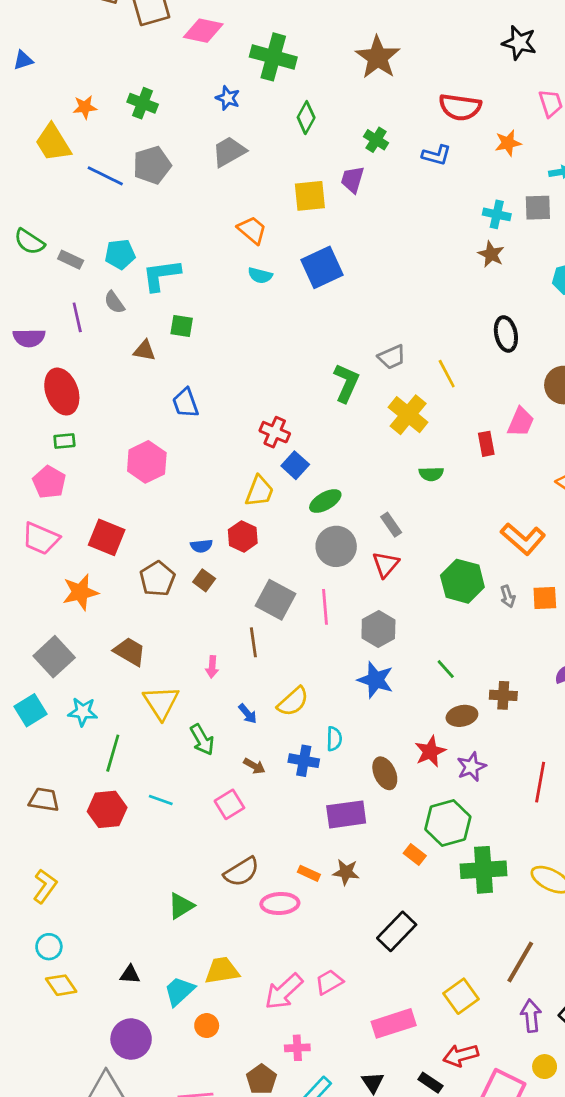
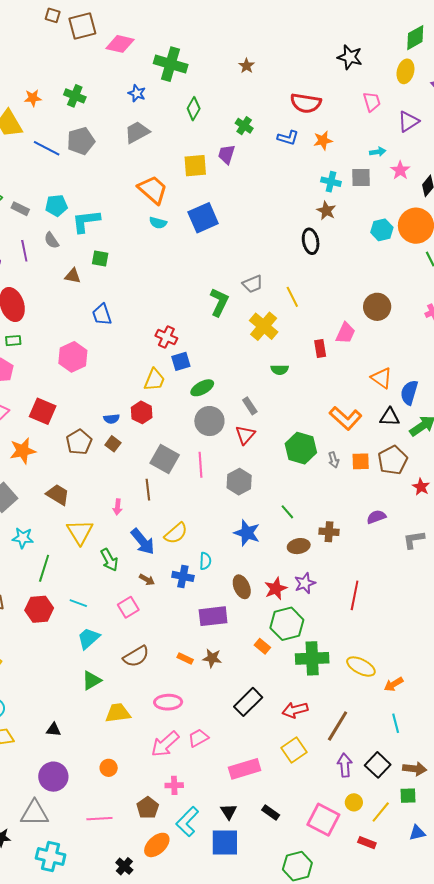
brown star: (378, 57) -> (247, 66), size x0.5
orange star: (508, 143) -> (323, 141), moved
orange trapezoid: (252, 230) -> (153, 190), size x1.4
black ellipse: (506, 334) -> (311, 241), moved
blue square: (295, 465) -> (181, 361), turned 30
blue star: (376, 680) -> (247, 533), moved
blue arrow: (248, 714) -> (143, 542), size x1.8
red star: (430, 751) -> (276, 589), moved
pink ellipse: (280, 903) -> (168, 702), moved
yellow trapezoid: (222, 971) -> (118, 713), moved
cyan trapezoid: (179, 991) -> (89, 638), moved
red arrow: (461, 1055) -> (295, 710), moved

